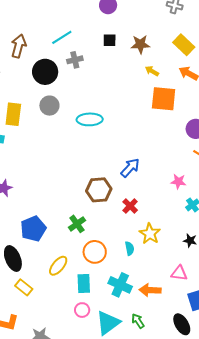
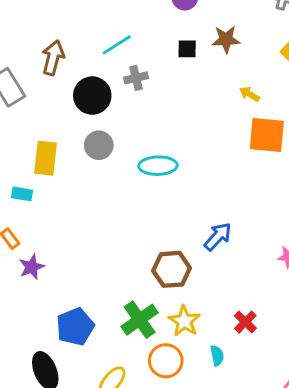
brown star: (140, 44) -> (226, 39), moved
red cross: (130, 206) -> (245, 322), moved
green cross: (77, 224) -> (140, 320), size x1.4
yellow star: (150, 234) -> (184, 321), moved

